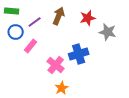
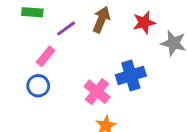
blue circle: (16, 32) -> (38, 86), moved
pink rectangle: (31, 46) -> (46, 56), moved

